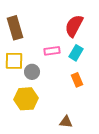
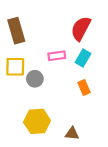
yellow hexagon: (26, 99) -> (37, 121), moved

